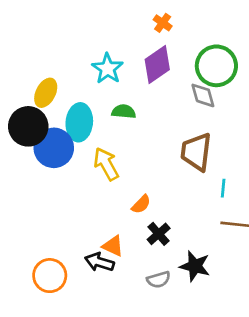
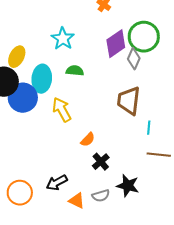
purple diamond: (157, 65) -> (116, 44), moved
gray diamond: (203, 95) -> (134, 59), turned 40
orange triangle: (113, 246) -> (77, 201), moved
black arrow: (99, 262) -> (57, 183), turned -45

